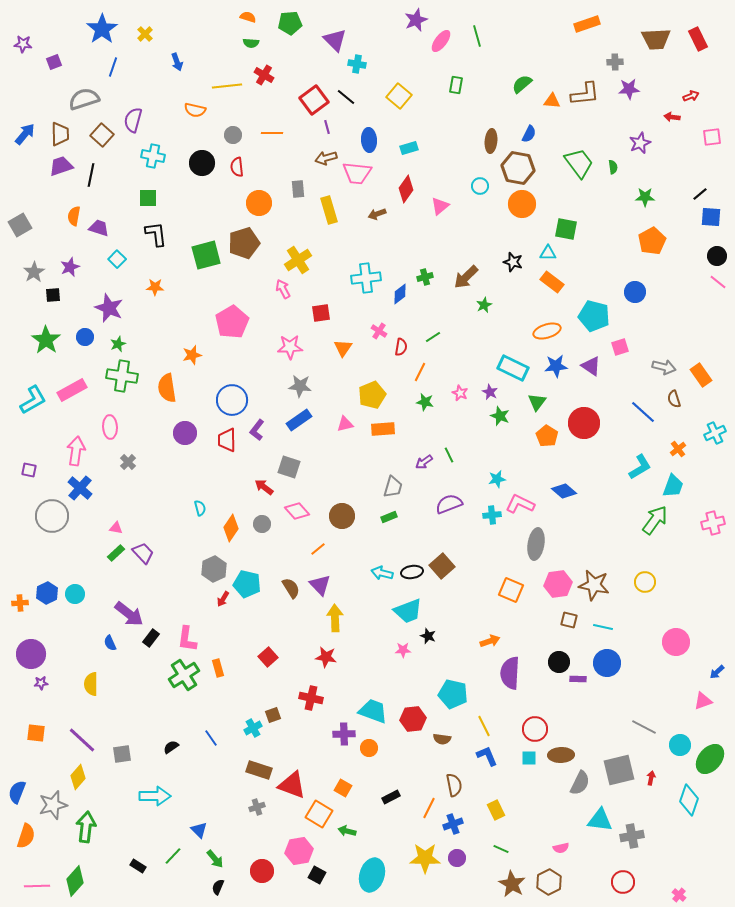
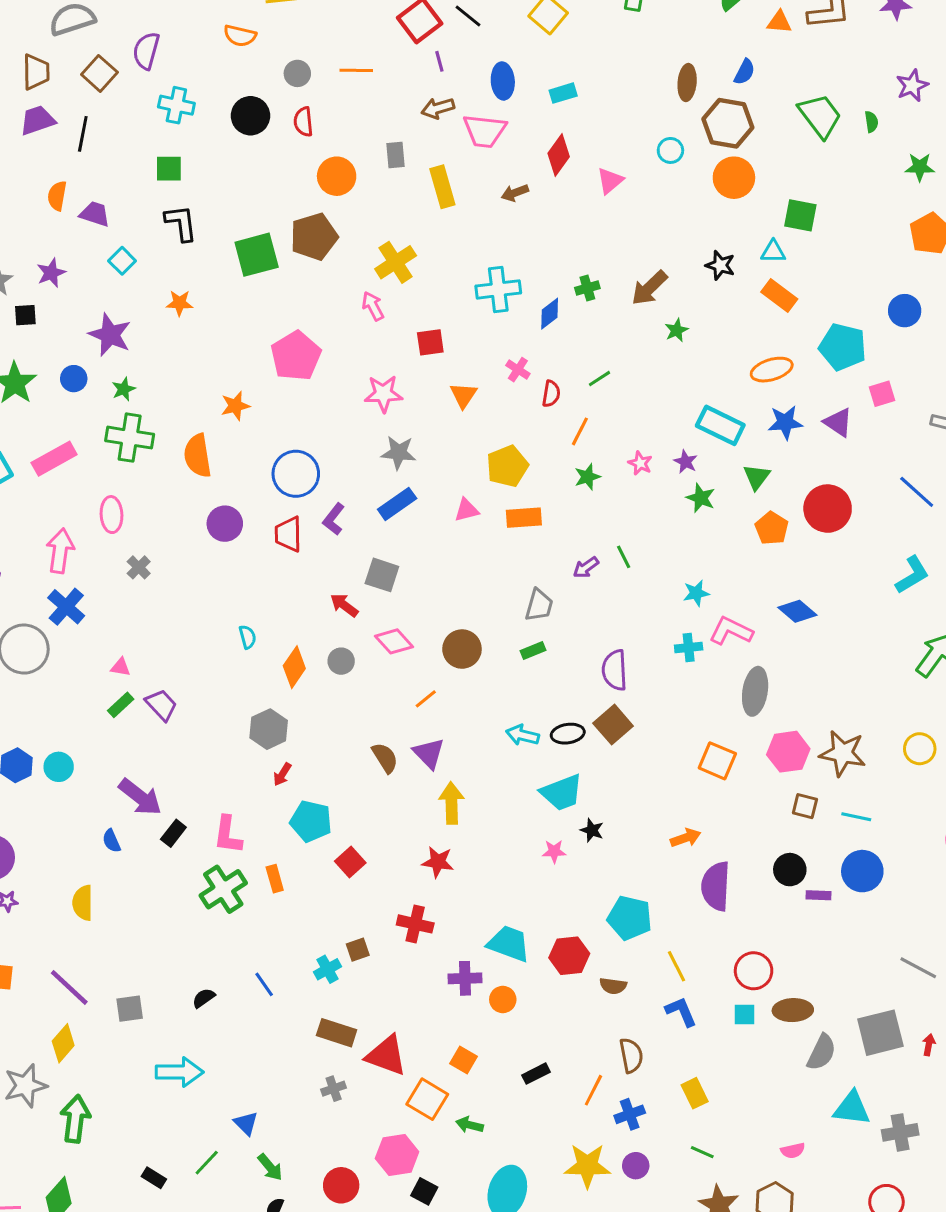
green star: (425, 402) -> (587, 477), turned -30
purple semicircle: (449, 504) -> (615, 670), moved, turned -72
cyan pentagon: (247, 584) -> (311, 821), moved

